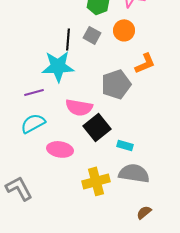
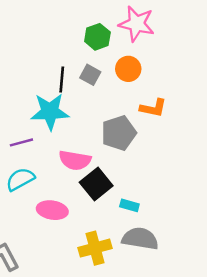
orange L-shape: (145, 63) -> (153, 108), turned 35

